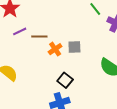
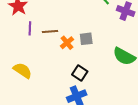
purple line: (20, 31) -> (30, 28), turned -56

